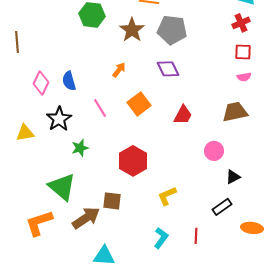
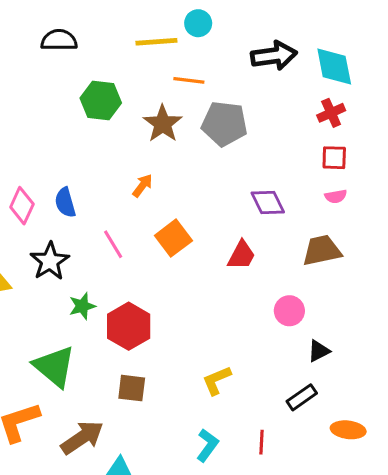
purple diamond: (168, 69) -> (268, 203), moved
red hexagon: (133, 161) -> (129, 326), moved
brown arrow: (86, 218) -> (82, 438), moved

